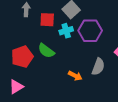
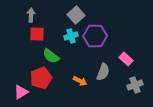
red square: (47, 20) -> (37, 34), moved
red pentagon: (22, 57) -> (41, 78), moved

